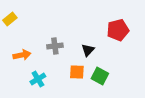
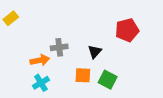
orange arrow: (22, 55) -> (40, 60), moved

